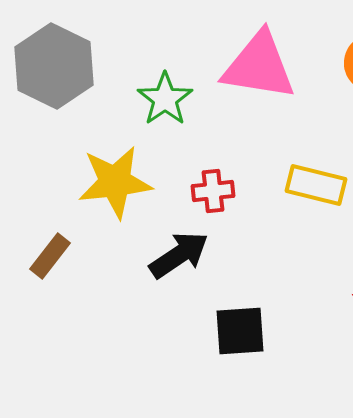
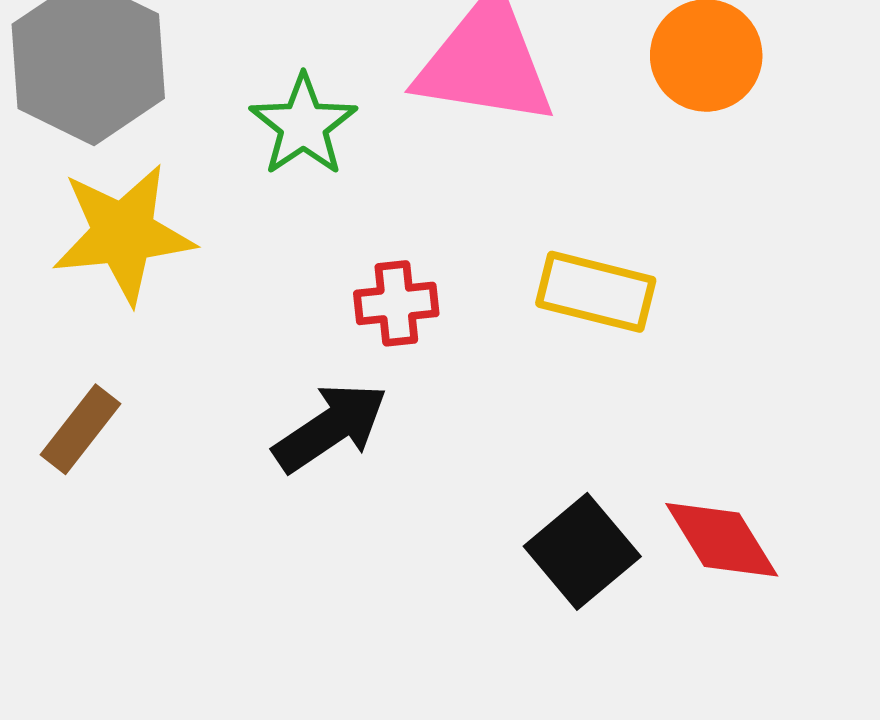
yellow star: (115, 182) -> (123, 234), moved
black square: (240, 331) -> (582, 551), moved, turned -36

